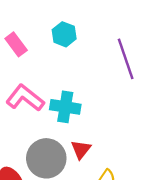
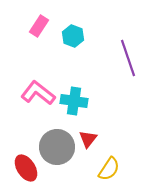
pink rectangle: (16, 44) -> (39, 26), moved, turned 70

